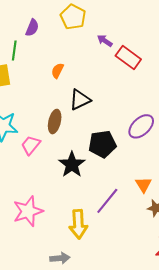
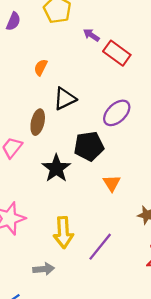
purple ellipse: (141, 126) -> (117, 113), moved
orange triangle: (143, 185) -> (112, 183), moved
purple line: (107, 201) -> (100, 247), moved

